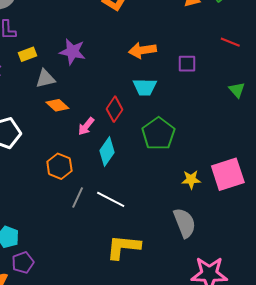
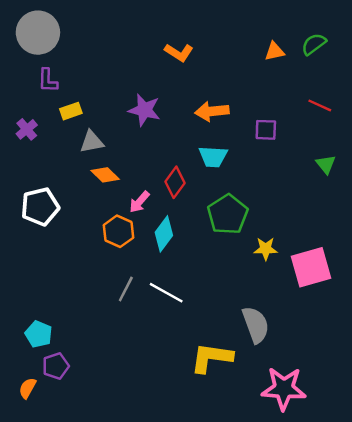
purple star: (72, 52) -> (144, 110), moved
orange hexagon: (59, 166) -> (119, 231), moved
yellow star: (191, 180) -> (266, 249), moved
yellow L-shape: (123, 247) -> (211, 358), moved

